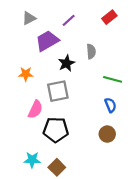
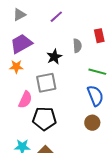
red rectangle: (109, 17) -> (99, 36), moved, turned -64
purple trapezoid: (47, 41) -> (21, 44), moved
blue semicircle: (110, 105) -> (95, 96), size x1.5

